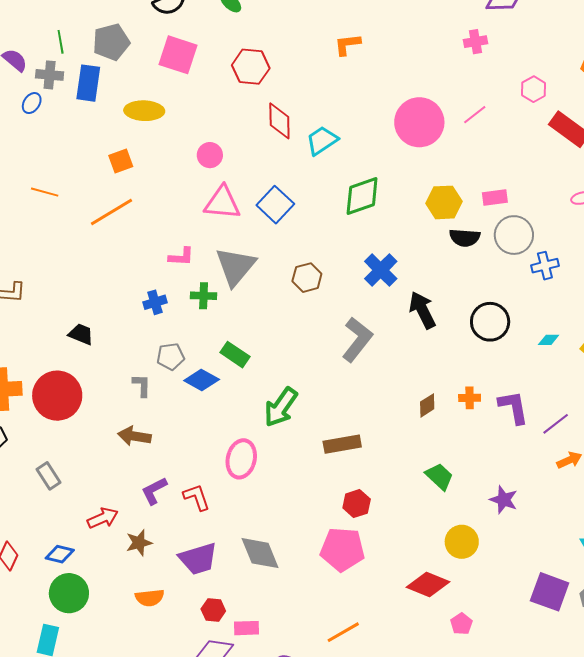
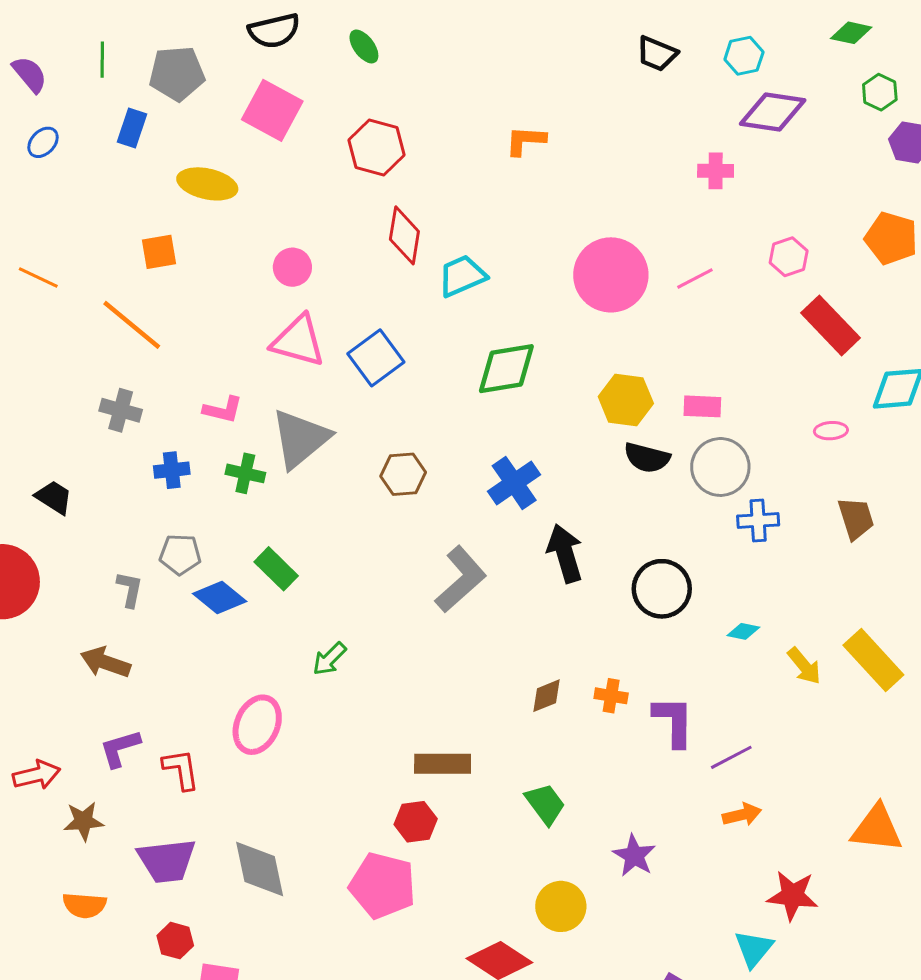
gray cross: (50, 75) -> (121, 410), moved
blue rectangle: (88, 83) -> (132, 128), size x0.7
orange line: (111, 212) -> (132, 325), turned 60
green arrow: (281, 407) -> (329, 659), size x0.6
brown rectangle: (342, 444) -> (443, 764), moved

